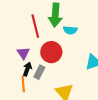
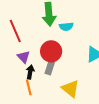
red line: (35, 26) -> (15, 31), moved
gray rectangle: (39, 72) -> (50, 68), moved

